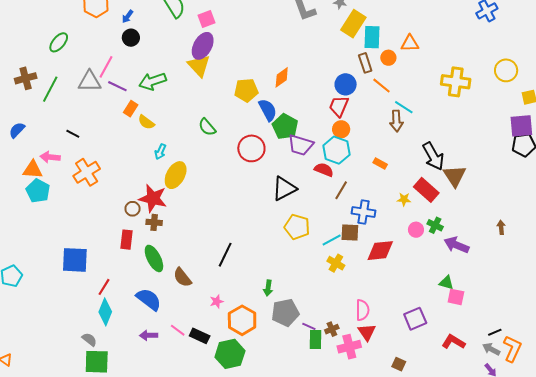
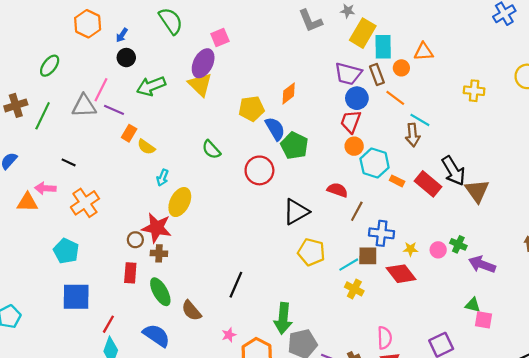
pink square: (207, 19) -> (220, 38), moved
green arrow: (153, 81) -> (151, 86), moved
yellow cross: (456, 82) -> (474, 91), size x0.7
purple trapezoid: (301, 145) -> (348, 74), moved
cyan hexagon: (336, 150) -> (375, 163), moved
red rectangle: (426, 190) -> (428, 184), moved
cyan pentagon: (38, 191) -> (66, 251), moved
yellow star: (404, 199) -> (410, 249), moved
red diamond: (380, 251) -> (401, 274), turned 60
green arrow: (268, 288) -> (283, 318), size x1.8

